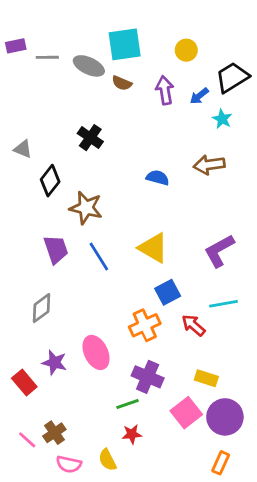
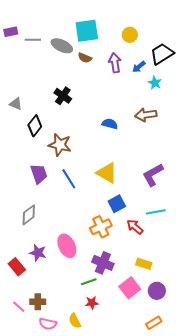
purple circle: (225, 417) -> (157, 291), size x0.7
brown cross: (54, 433) -> (38, 302), turned 35
orange rectangle: (221, 463) -> (154, 323), turned 35

